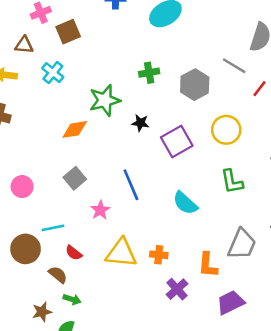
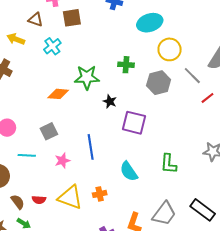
yellow circle: (226, 130) -> (170, 49), moved
purple square: (177, 142) -> (134, 123), turned 30
cyan line: (53, 228) -> (27, 155), moved
red semicircle: (74, 253) -> (39, 200), moved, turned -48
orange cross: (159, 255) -> (100, 194), moved, turned -32

